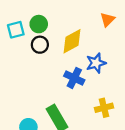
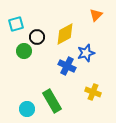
green circle: (39, 24) -> (24, 51), moved
yellow cross: (104, 108) -> (93, 92), turned 35

